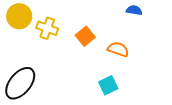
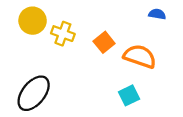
orange semicircle: (118, 49) -> (140, 56), size x1.4

